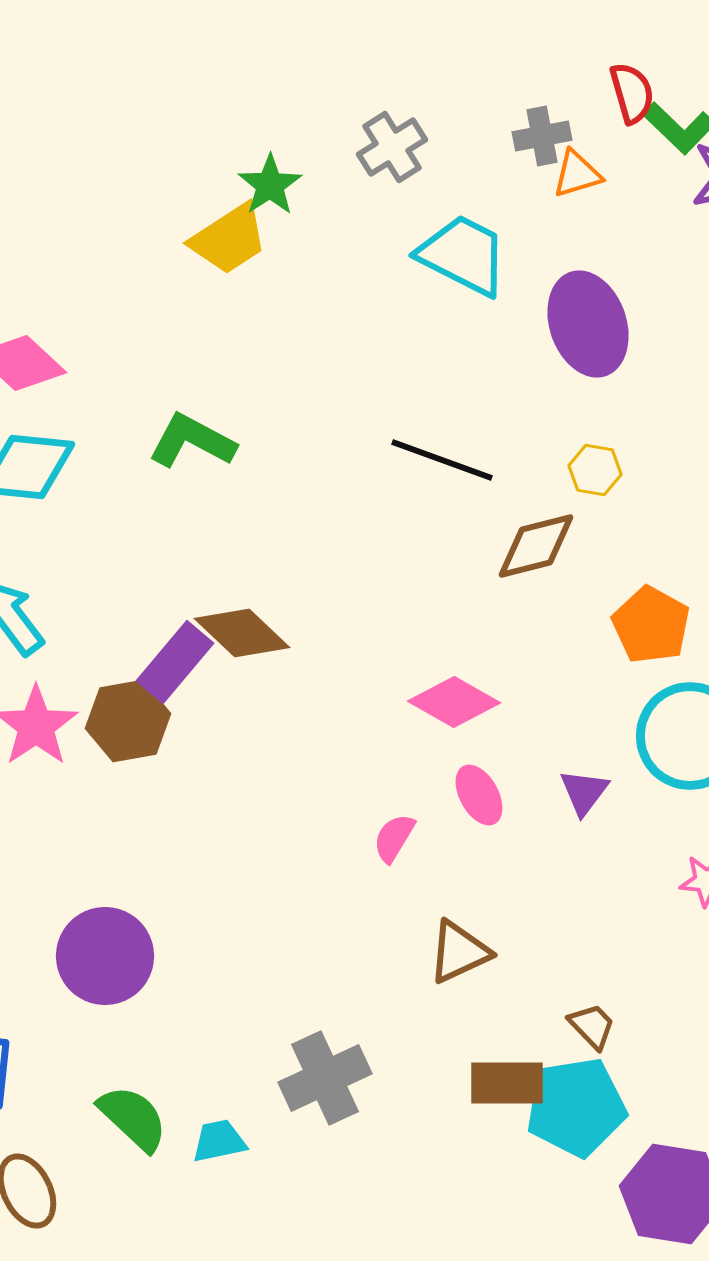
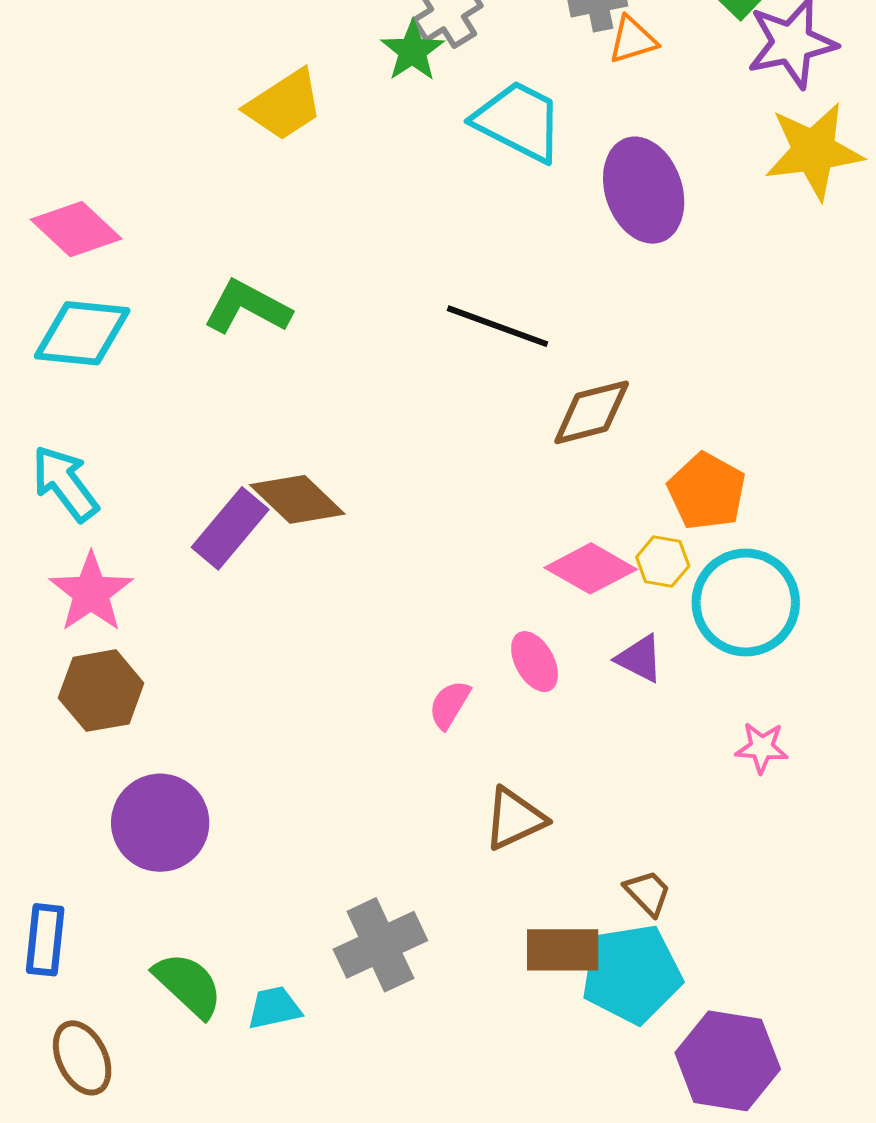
green star: (270, 185) -> (412, 51), moved
yellow hexagon: (595, 470) -> (663, 561), moved
pink diamond: (454, 702) -> (591, 568), moved
brown hexagon: (128, 721) -> (101, 691), moved
purple triangle: (584, 792) -> (640, 659), turned -40

